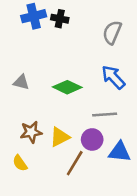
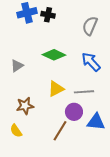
gray triangle: (21, 82) -> (17, 66), turned -48
green diamond: (67, 87) -> (54, 55), moved
yellow triangle: (60, 137) -> (56, 89), moved

